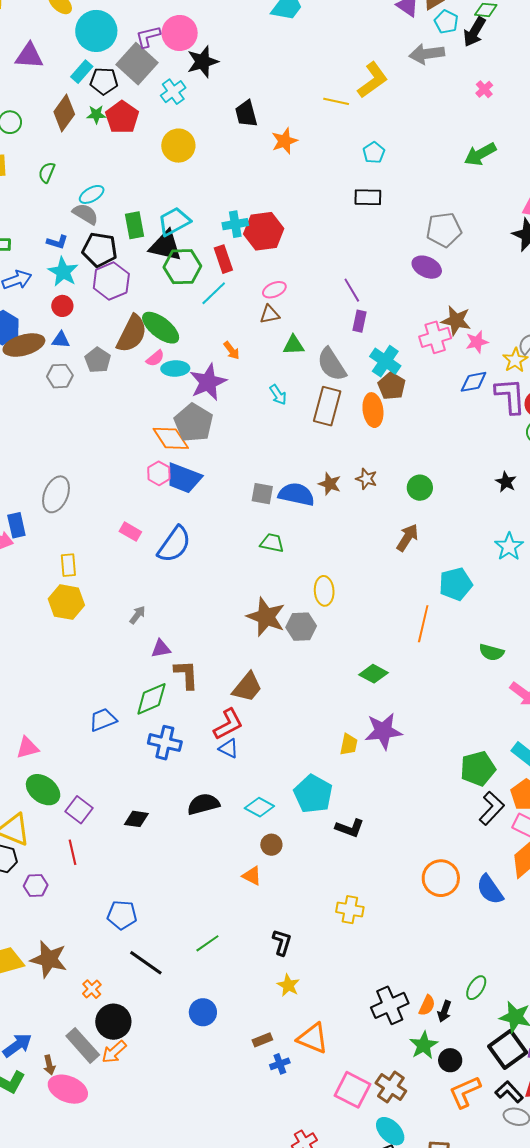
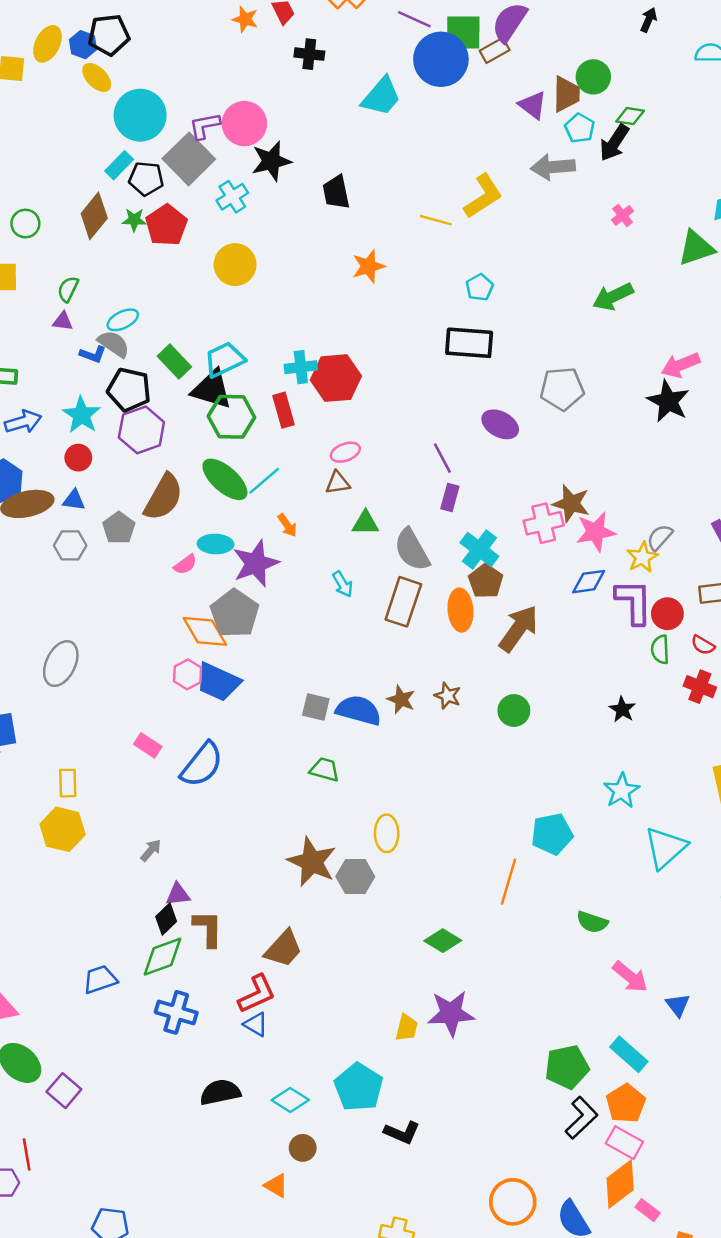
purple triangle: (29, 56) -> (63, 321), moved, size x0.6
black trapezoid: (246, 114) -> (336, 192), moved
black rectangle: (368, 197) -> (469, 343), size x1.4
green rectangle: (135, 225) -> (174, 362), turned -36
blue L-shape: (57, 242) -> (93, 354), moved
purple ellipse: (427, 267) -> (500, 424), moved
cyan line: (214, 293) -> (264, 481), moved
green ellipse: (161, 328) -> (225, 479), moved
pink star: (477, 342) -> (596, 532), size x1.4
pink semicircle: (155, 358) -> (185, 564), moved
gray ellipse: (56, 494) -> (61, 664), moved
brown arrow: (407, 538) -> (519, 629), moved, size x1.4
black diamond: (136, 819) -> (166, 919), moved, turned -55
red line: (72, 852) -> (27, 1154), moved

